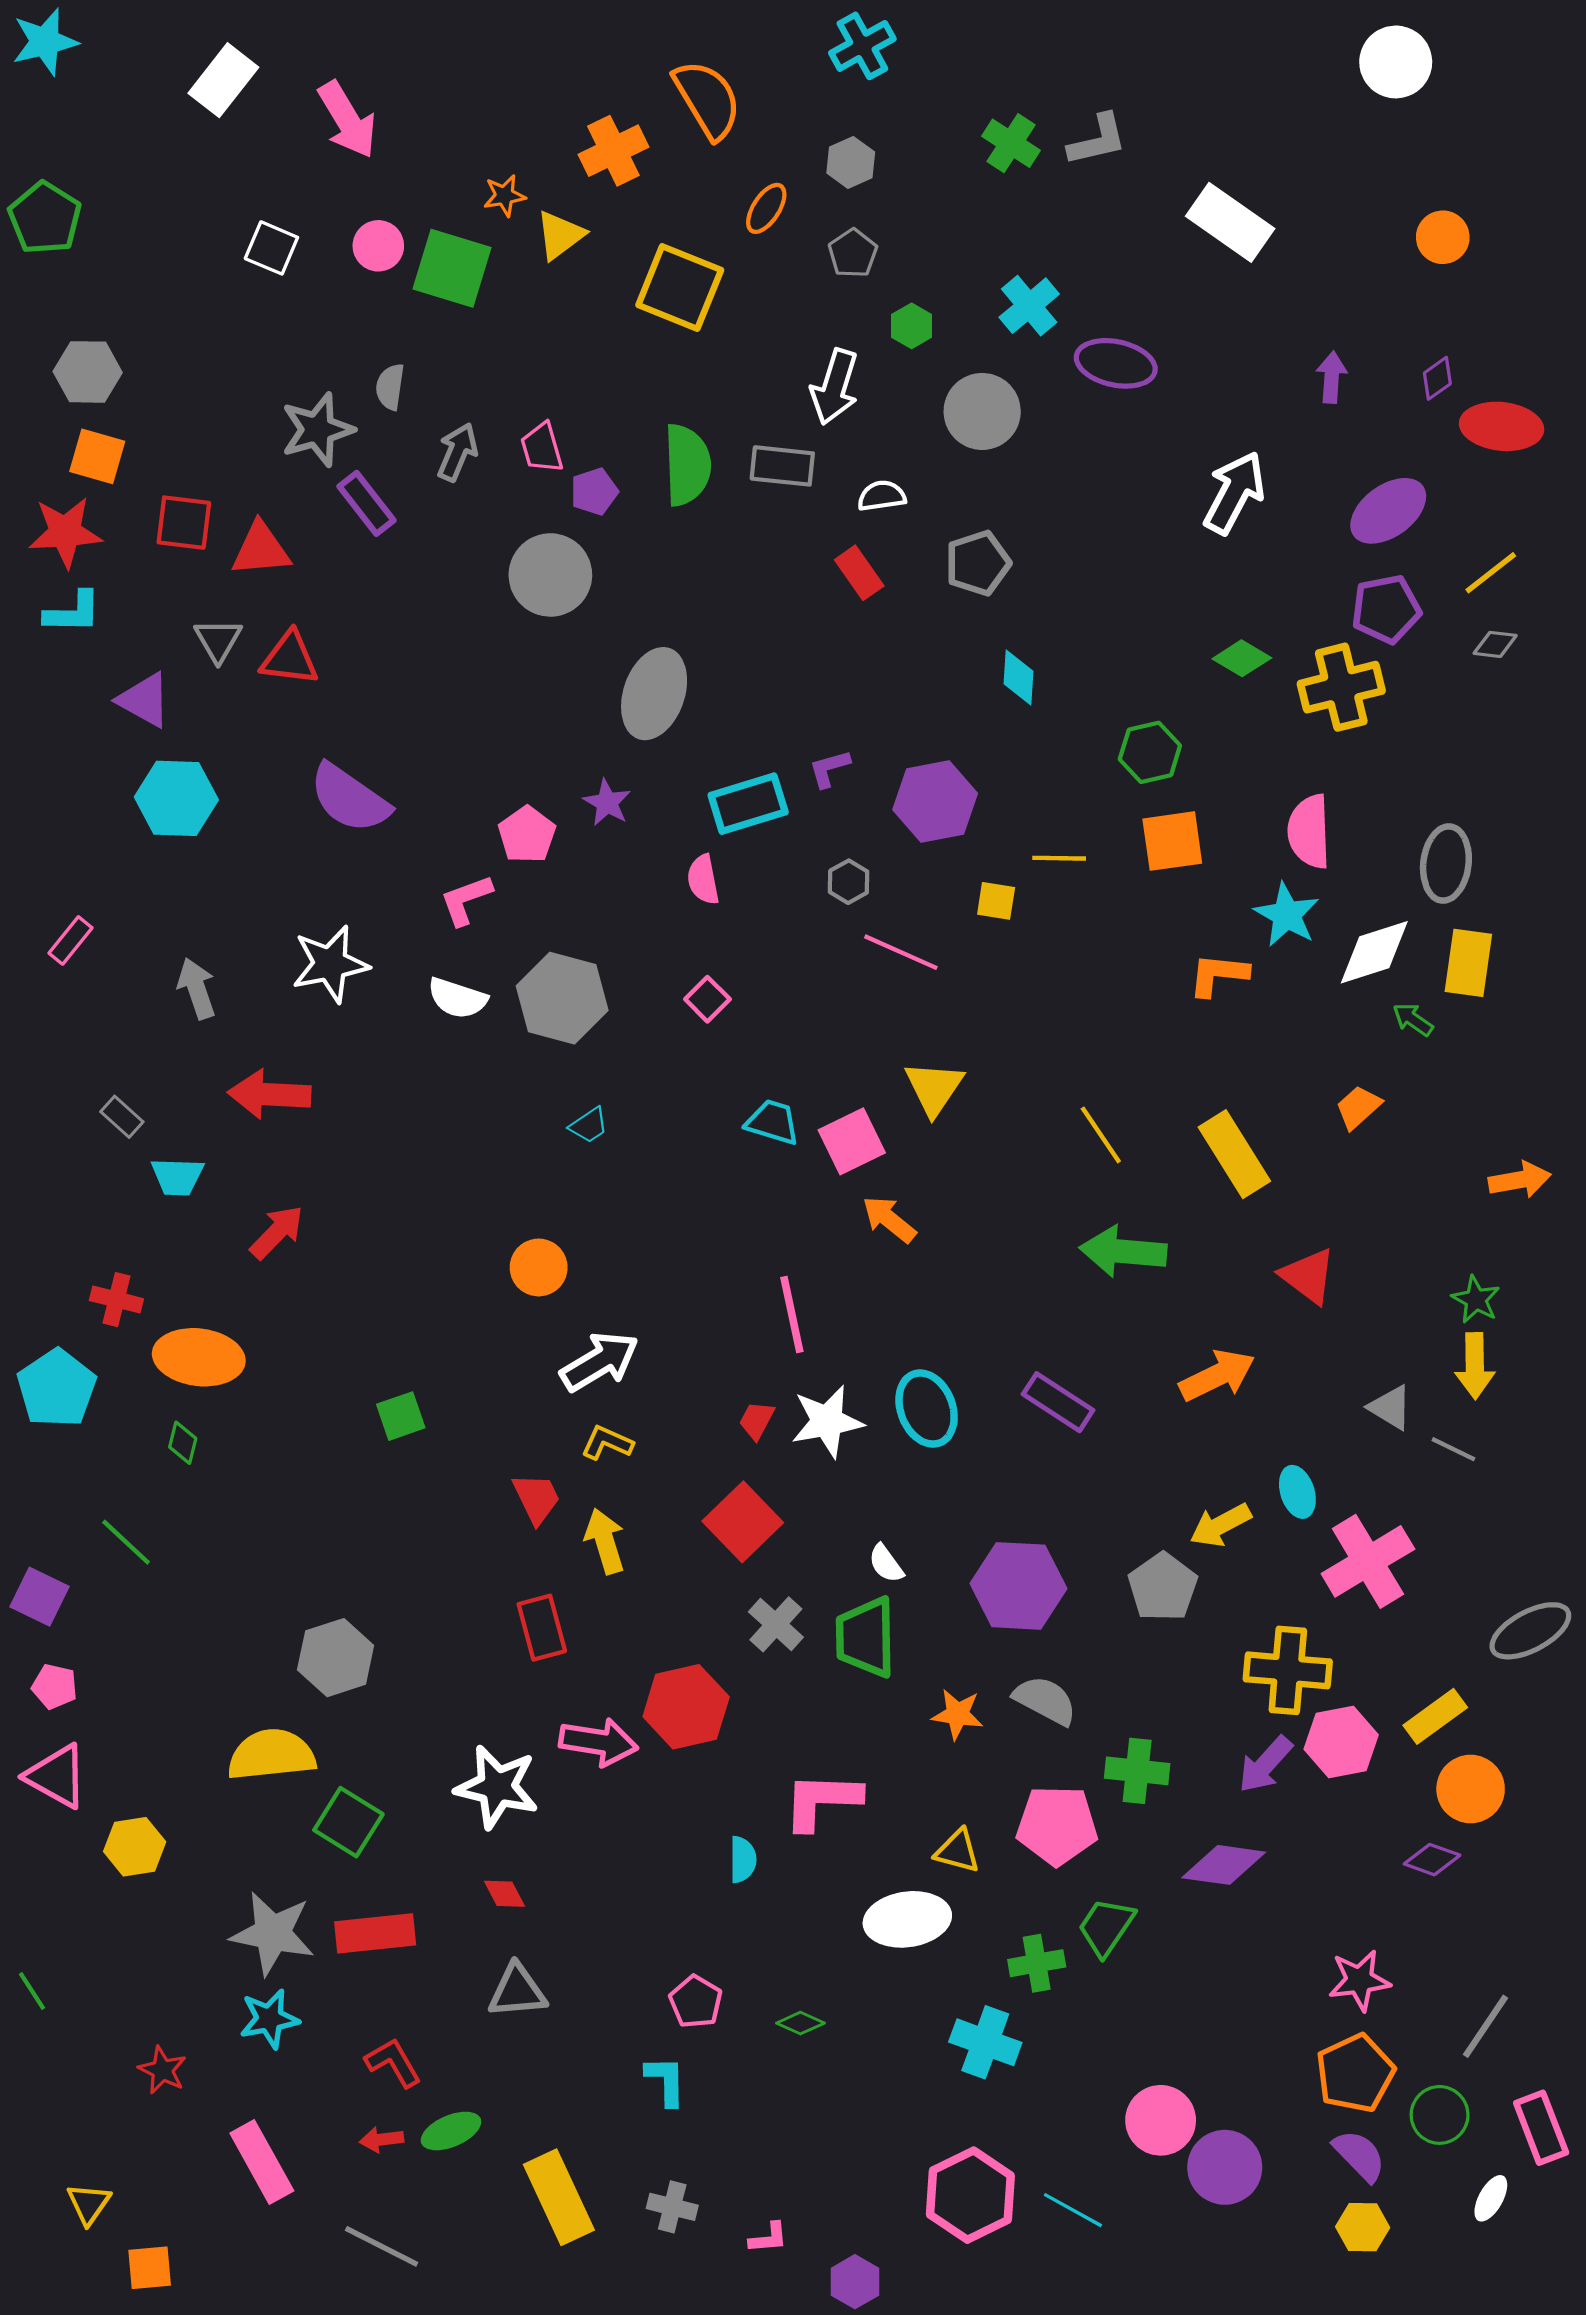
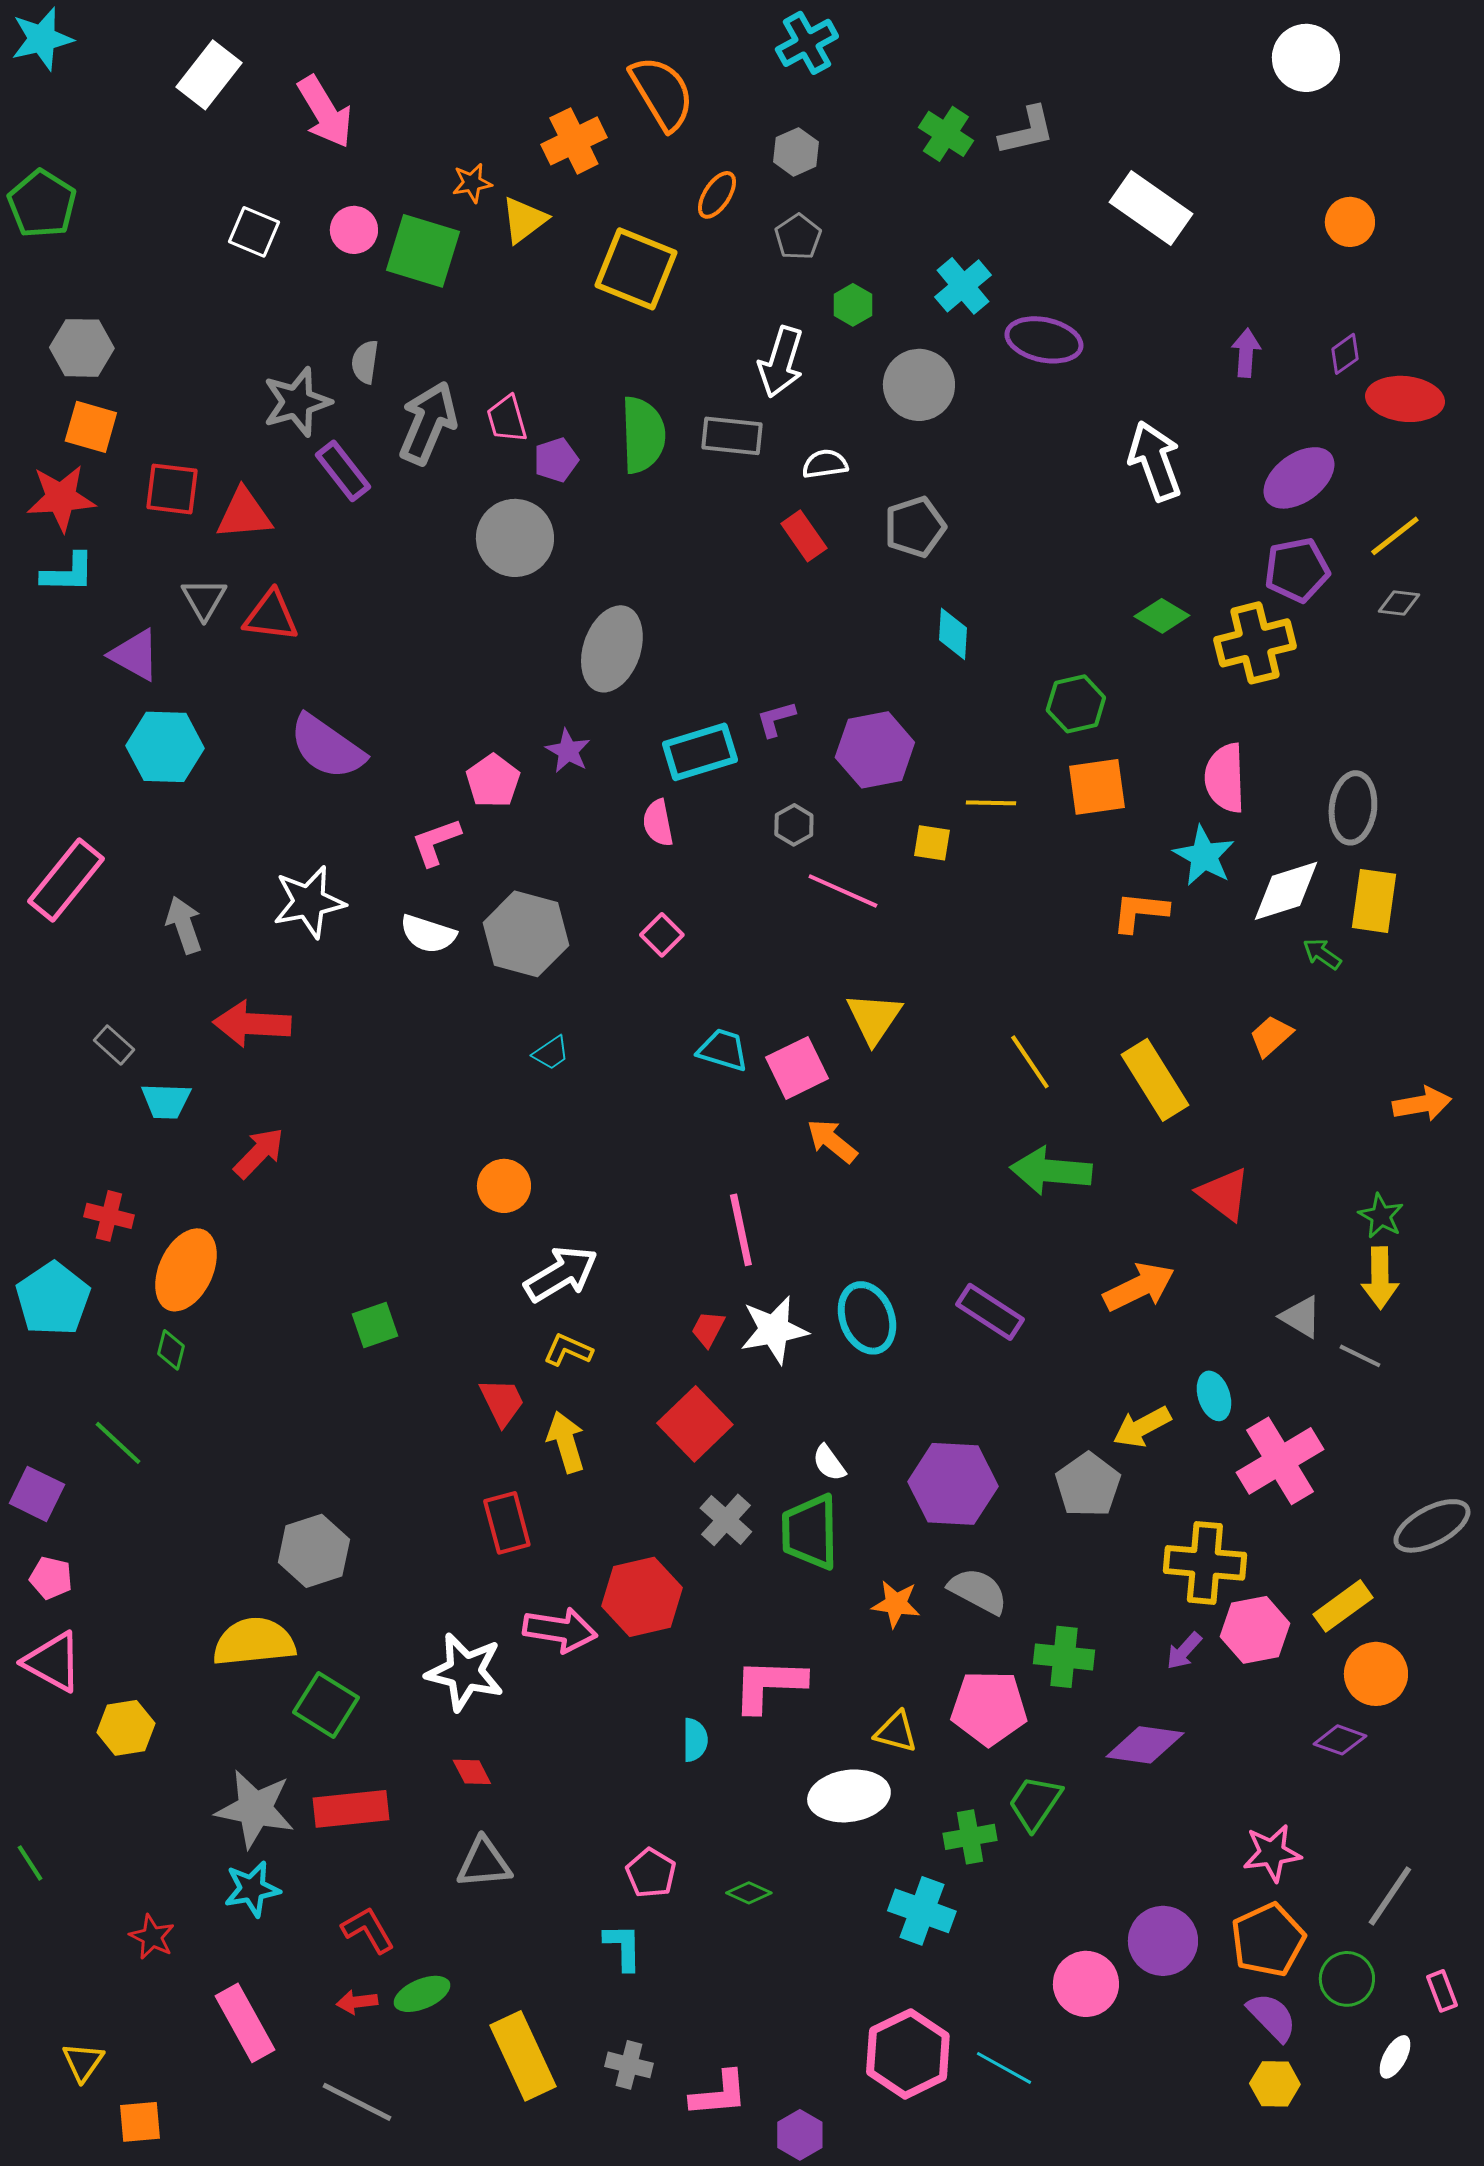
gray arrow: (457, 452) -> (428, 423), size x1.5
white arrow: (1234, 493) -> (1155, 461), turned -48
pink rectangle: (71, 940) -> (66, 880), size x1.8
orange ellipse: (199, 1357) -> (186, 1270), turned -72
purple arrow: (1265, 1764) -> (1184, 1651), size x0.7
pink rectangle: (1541, 2128) -> (1442, 1991), size x0.6
purple circle: (1225, 2167) -> (1163, 1941), moved
pink L-shape: (768, 2238) -> (719, 2094), size x1.6

